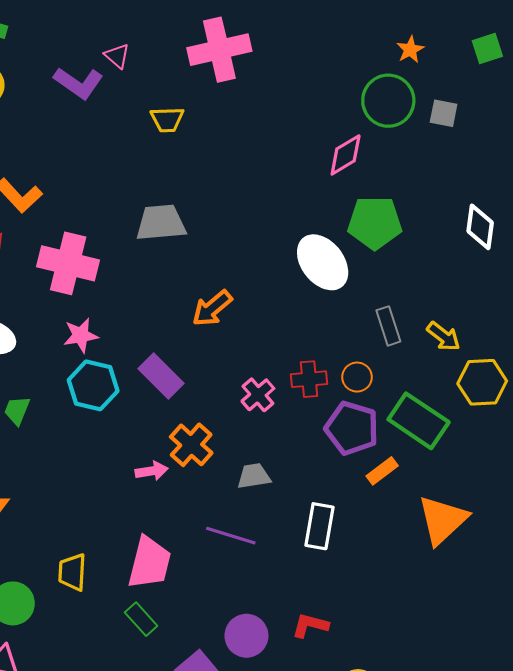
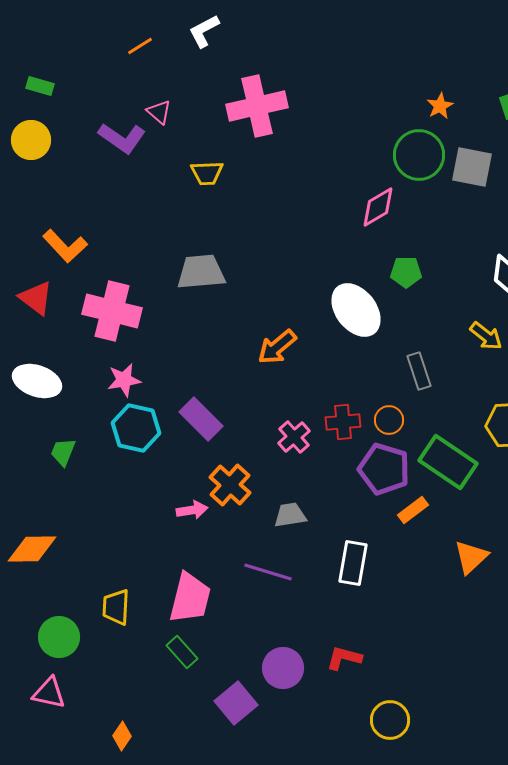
gray square: (444, 113) -> (472, 167), size x1.5
green pentagon: (375, 223) -> (406, 272), size x0.6
orange arrow: (212, 308) -> (277, 347), moved
yellow arrow: (444, 336) -> (486, 336), moved
orange triangle: (443, 520) -> (471, 557), size x0.7

